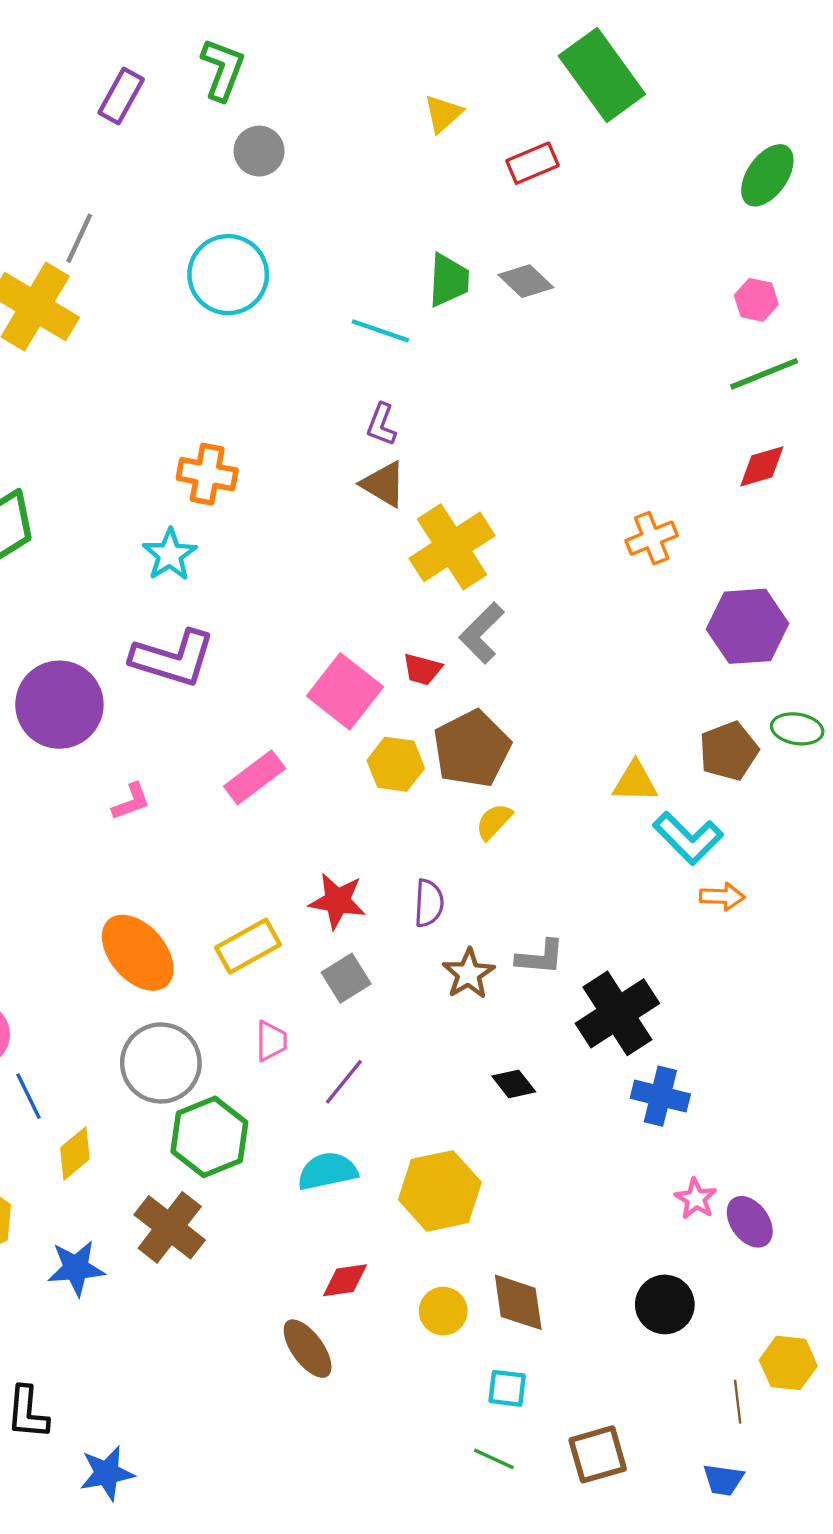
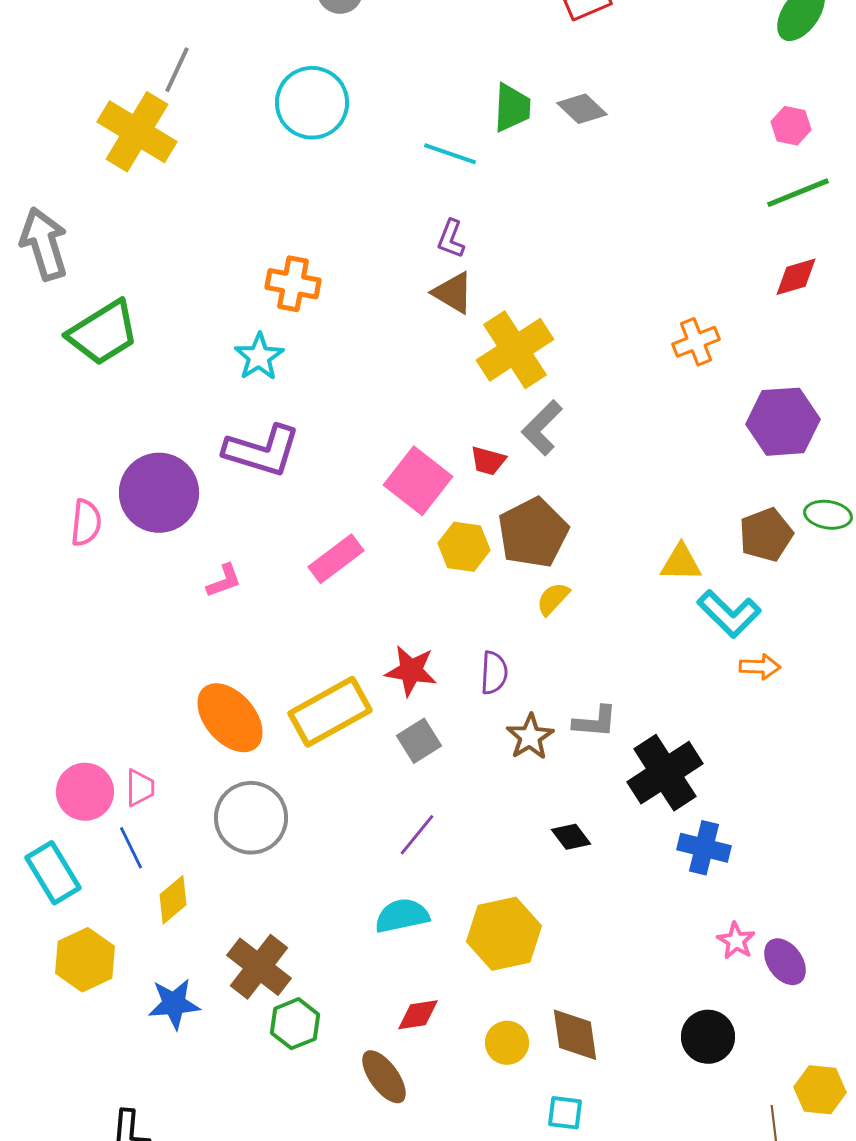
yellow rectangle: (248, 946) -> (330, 712), size x1.4
pink trapezoid: (271, 1041) -> (140, 788), moved
green hexagon: (209, 1137) -> (295, 1024), moved, size x0.7

